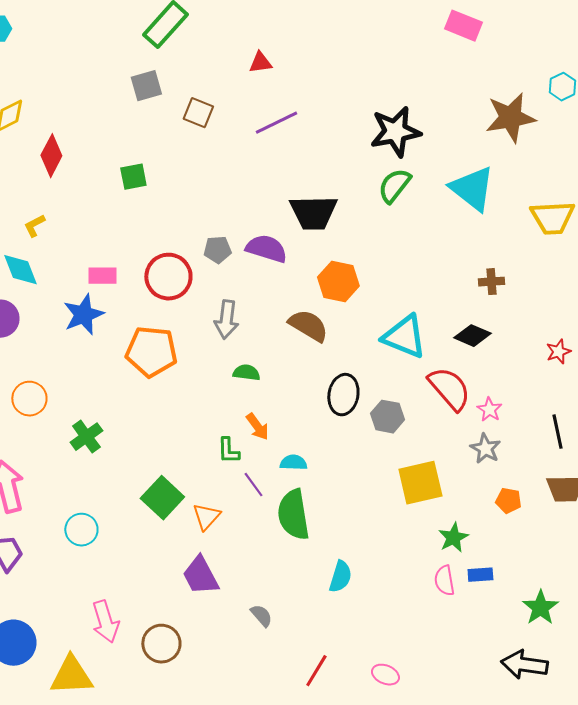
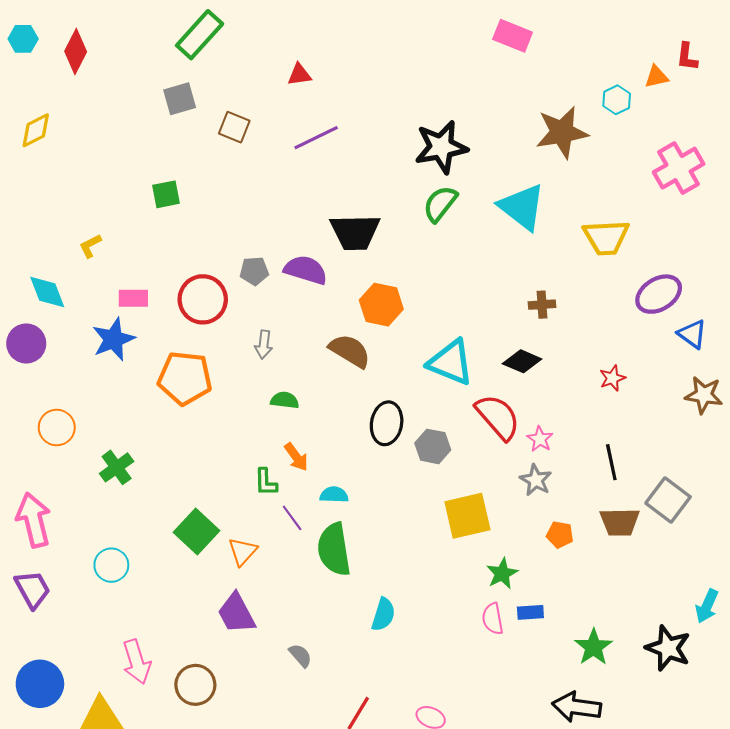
red diamond: (51, 156) -> (76, 51), moved
yellow L-shape: (34, 226) -> (90, 246), moved
gray arrow: (226, 320) -> (264, 345), size x0.7

